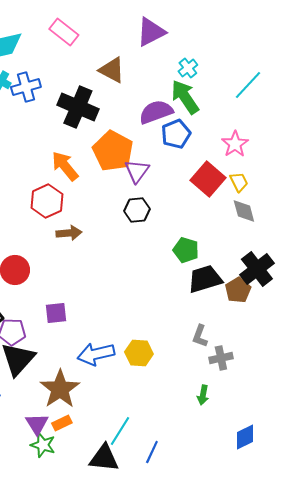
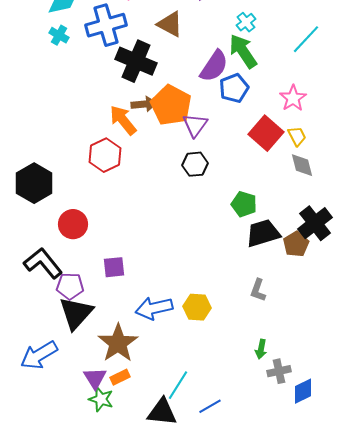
blue cross: (26, 87) -> (106, 25), moved, size x1.4
purple semicircle: (156, 112) -> (214, 66), turned 144
brown arrow: (69, 233) -> (144, 104), moved
gray cross: (221, 358) -> (279, 371), moved
blue line: (152, 452) -> (210, 406), turned 35

